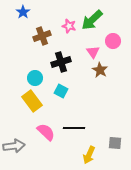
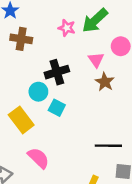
brown cross: (42, 36) -> (21, 39), moved, turned 30
cyan circle: (35, 78) -> (38, 92), moved
black line: (74, 128) -> (108, 146), moved

